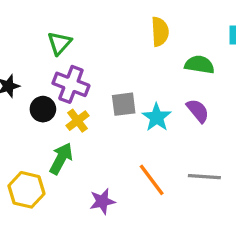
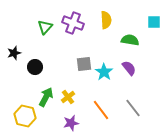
purple cross: (71, 84) -> (73, 23), moved
yellow cross: (78, 121) -> (68, 97), moved
gray line: (204, 177) -> (133, 108), turned 48

